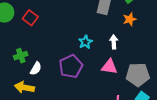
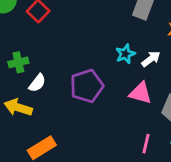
cyan star: (85, 42) -> (125, 54), moved
white arrow: (114, 42) -> (151, 59), turned 48

